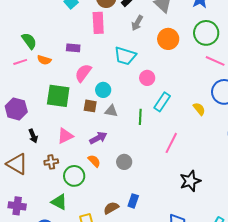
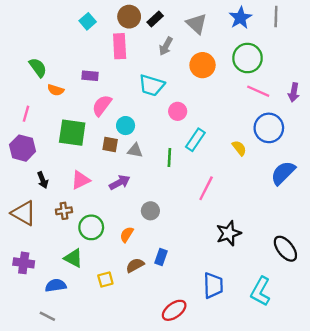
pink line: (20, 62) -> (26, 114), moved, turned -56
orange semicircle: (94, 161) -> (127, 234), moved, turned -104

